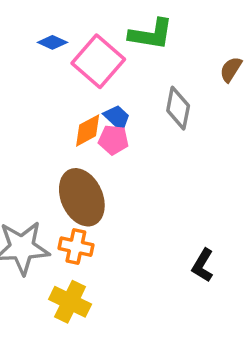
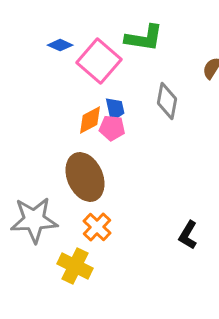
blue trapezoid: (117, 118) -> (115, 109), turned 35
orange cross: (76, 247) -> (97, 227), moved, turned 32

